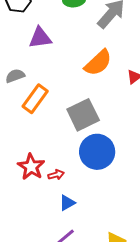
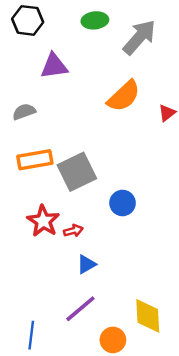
orange rectangle: (35, 99) -> (35, 160), moved, turned 44
gray square: (83, 115) -> (77, 172), moved
blue circle: (97, 152) -> (123, 203), size x0.6

